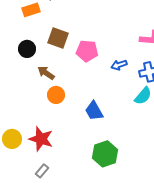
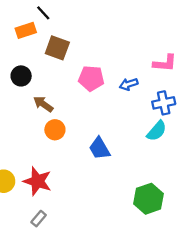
brown square: (58, 38) -> (57, 48), moved
blue arrow: (119, 65) -> (129, 84), moved
green hexagon: (105, 154) -> (148, 199), moved

